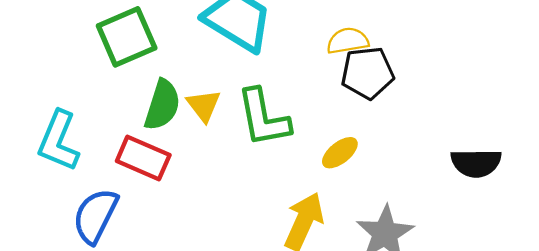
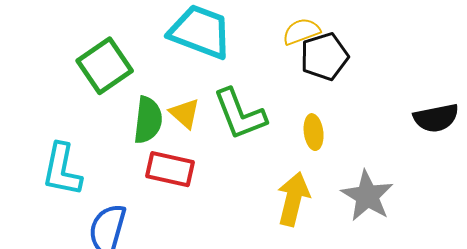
yellow ellipse: (340, 153) -> (314, 132), turned -48
red rectangle: (143, 158) -> (170, 169), moved

